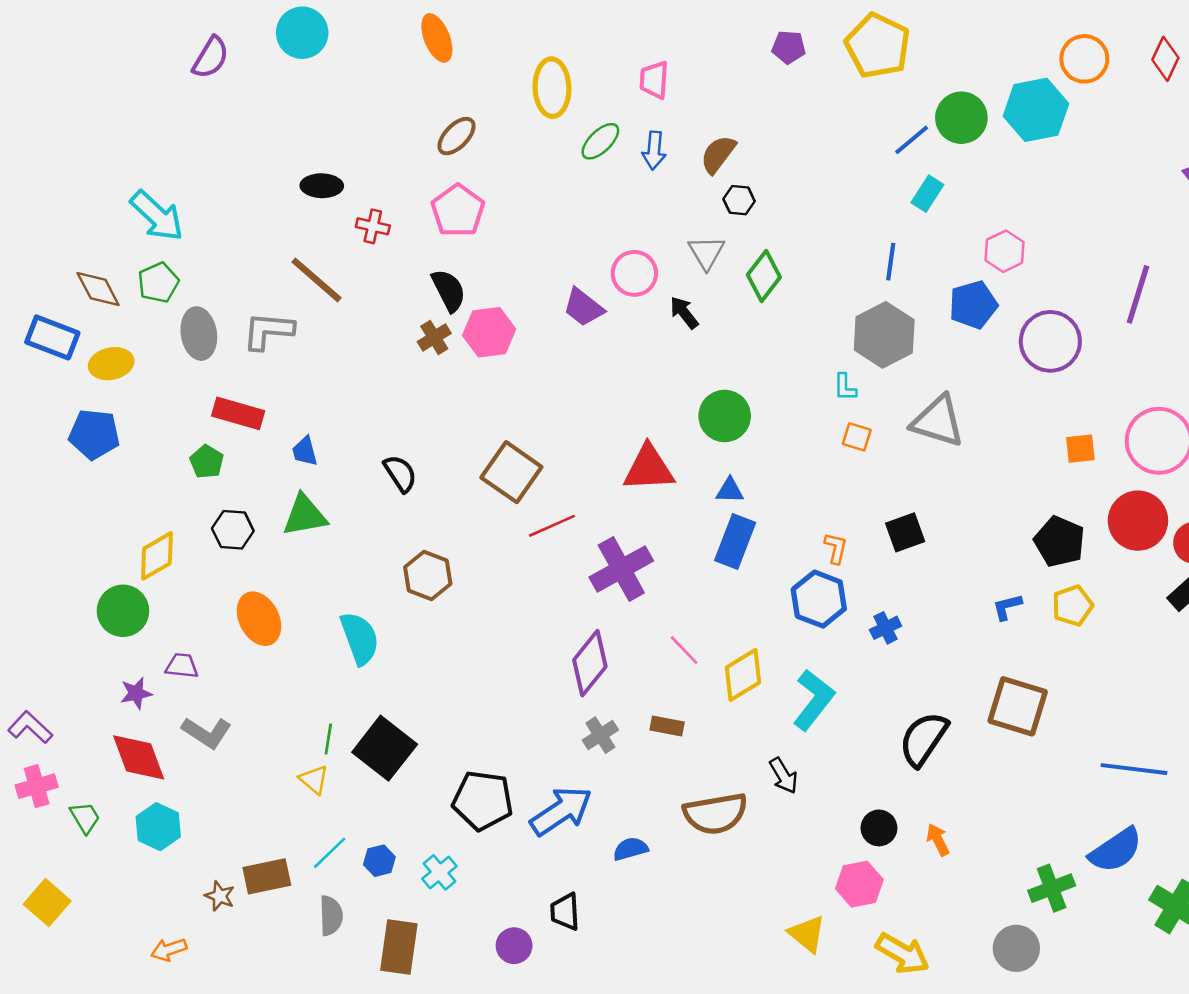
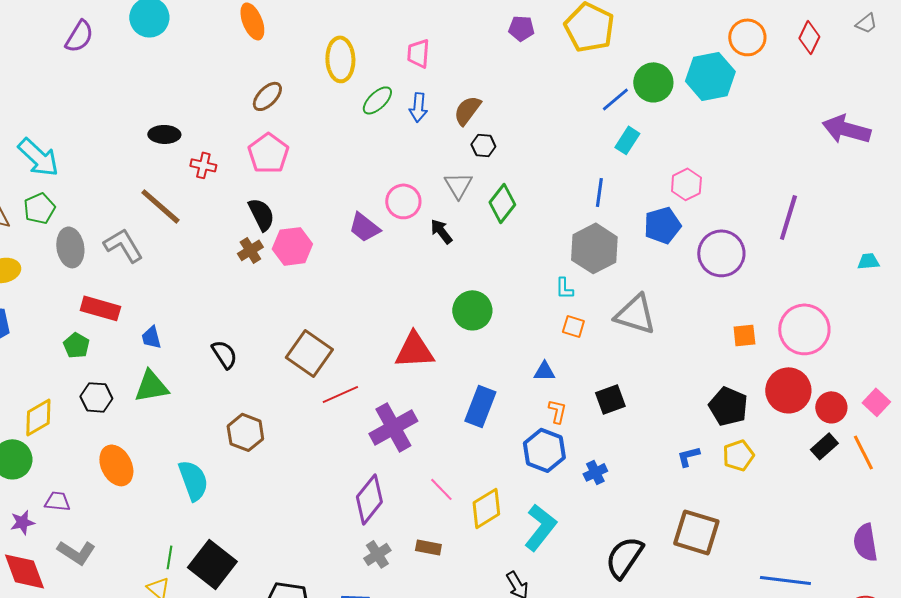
gray L-shape: (268, 331) -> (123, 245), turned 54
blue triangle: (730, 490) -> (544, 371), moved

